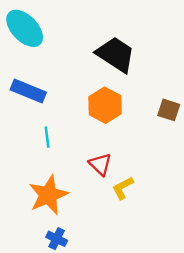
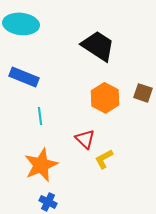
cyan ellipse: (25, 28) -> (21, 24), turned -40
orange hexagon: (105, 105) -> (105, 98), moved

